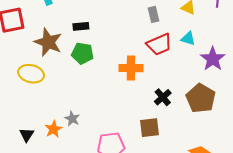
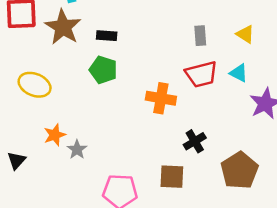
brown star: (48, 42) -> (63, 27), moved
brown pentagon: (201, 98) -> (239, 170), moved
orange star: (53, 129) -> (55, 135), moved

